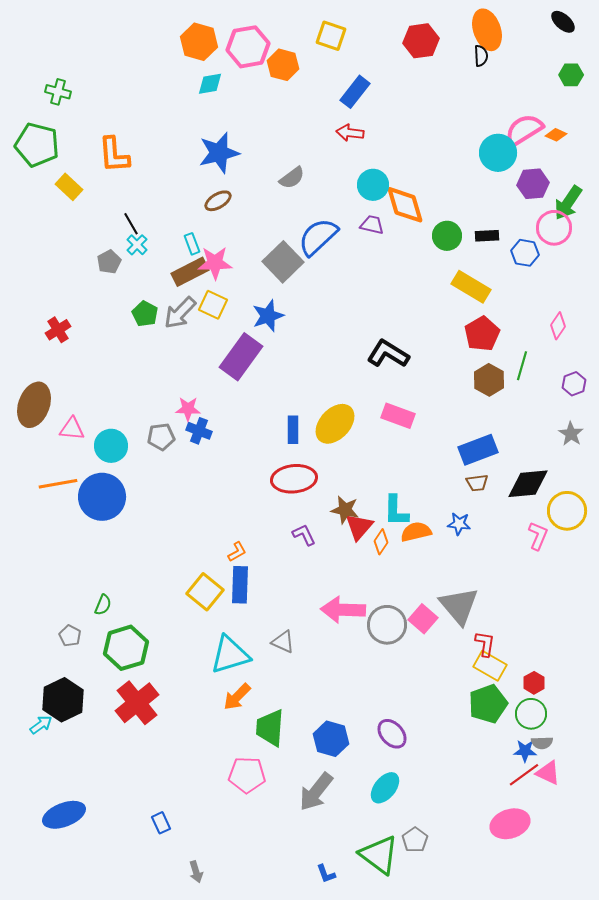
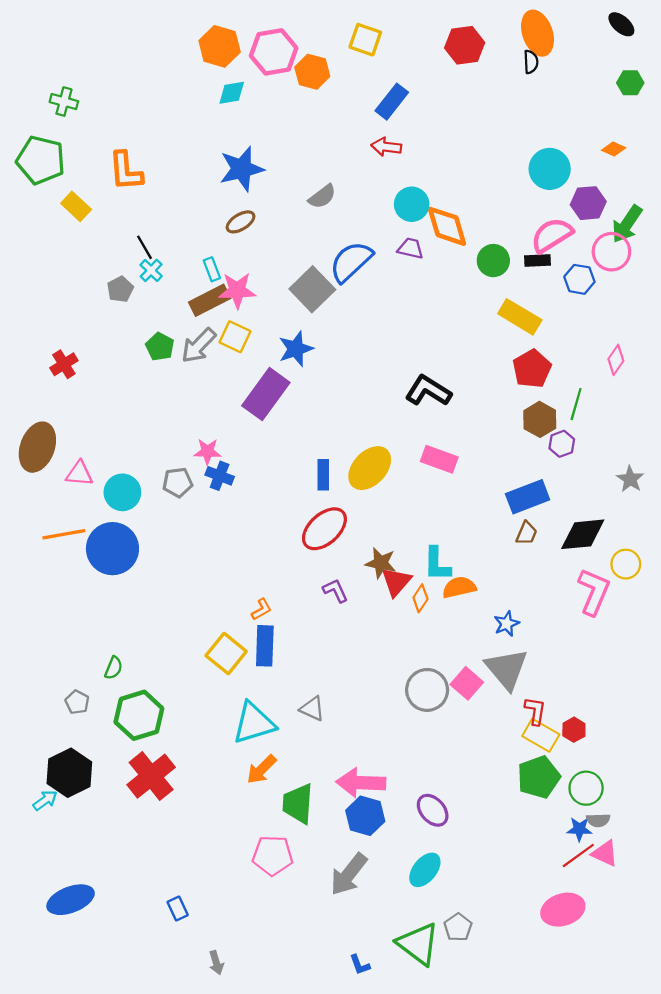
pink semicircle: (524, 130) -> (552, 235), moved
purple hexagon: (574, 384) -> (562, 444), moved
red ellipse: (294, 479) -> (324, 529), turned -36
brown trapezoid: (477, 483) -> (526, 533), turned -60
yellow circle: (567, 511) -> (626, 564), size x0.7
blue star: (459, 524) -> (507, 624), moved, turned -30
pink L-shape: (538, 536) -> (594, 592), size x1.5
pink arrow: (343, 610) -> (361, 783), moved
red hexagon: (534, 683) -> (574, 730), moved

